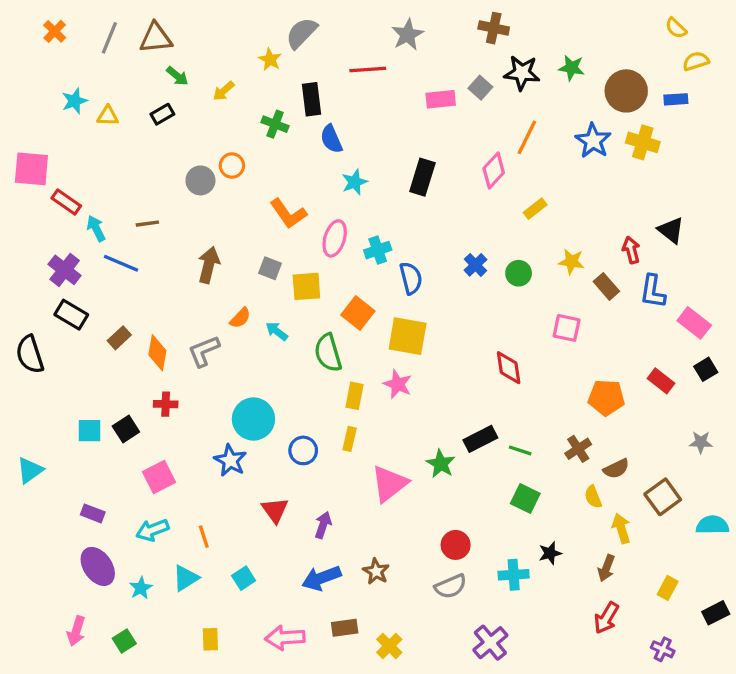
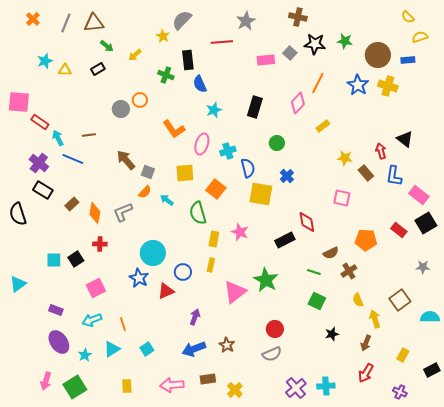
brown arrow: (209, 265) -> (126, 160), turned -55
blue cross: (475, 265) -> (287, 176), moved
gray square: (270, 268) -> (148, 172), moved
green circle: (519, 273) -> (277, 143), moved
yellow square: (408, 336) -> (261, 194), moved
black square: (706, 369) -> (426, 223), size x1.5
black rectangle: (480, 439) -> (285, 240), moved
green star: (441, 464) -> (266, 280), size x1.4
brown semicircle: (616, 469) -> (331, 253), moved
red triangle: (275, 510) -> (166, 291), moved, turned 42
cyan cross: (514, 575) -> (326, 386), moved
green square: (124, 641) -> (75, 387), size x1.6

